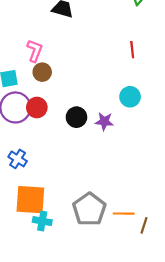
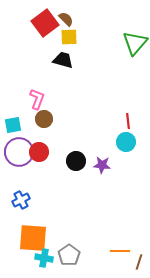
red line: (132, 50) -> (128, 121), moved
blue cross: (18, 159) -> (21, 200), turned 30
gray pentagon: (89, 209) -> (69, 255), moved, size x0.7

